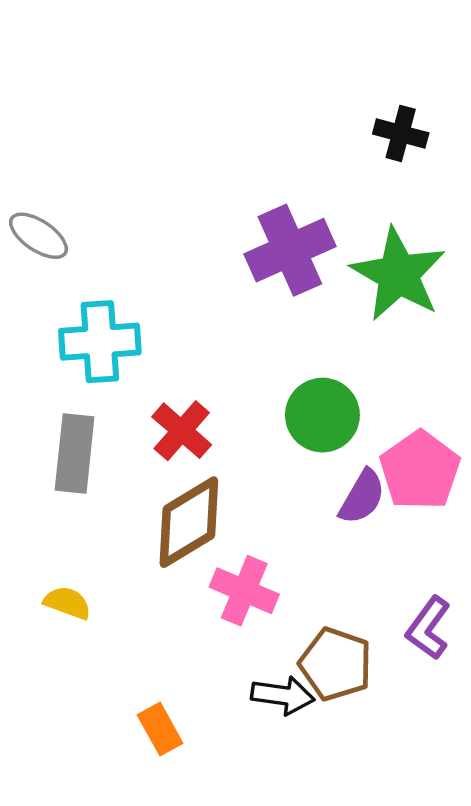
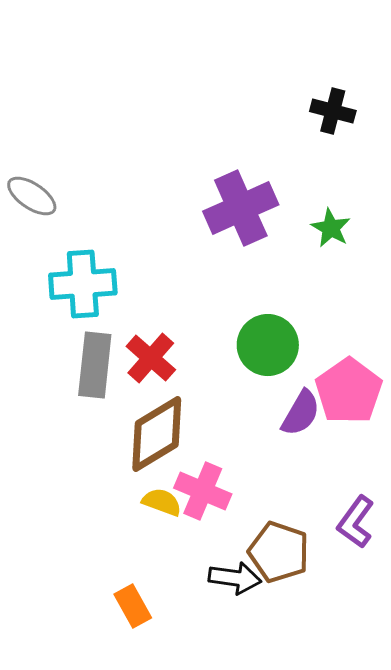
green star: (398, 274) -> (331, 228), size x0.5
gray rectangle: (75, 454) -> (95, 365), moved
yellow semicircle: (67, 603) -> (162, 502), moved

